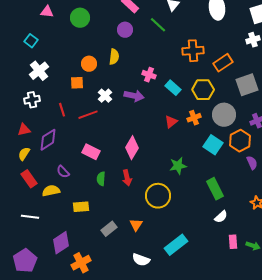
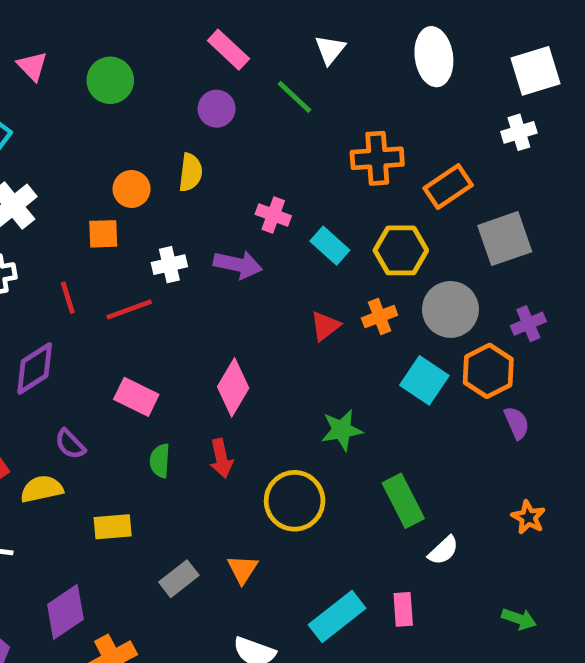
pink triangle: (47, 12) -> (32, 66), turned 40
white cross: (105, 96) -> (169, 265), turned 32
green rectangle: (215, 189) -> (403, 501), moved
pink rectangle: (233, 242) -> (403, 609), moved

